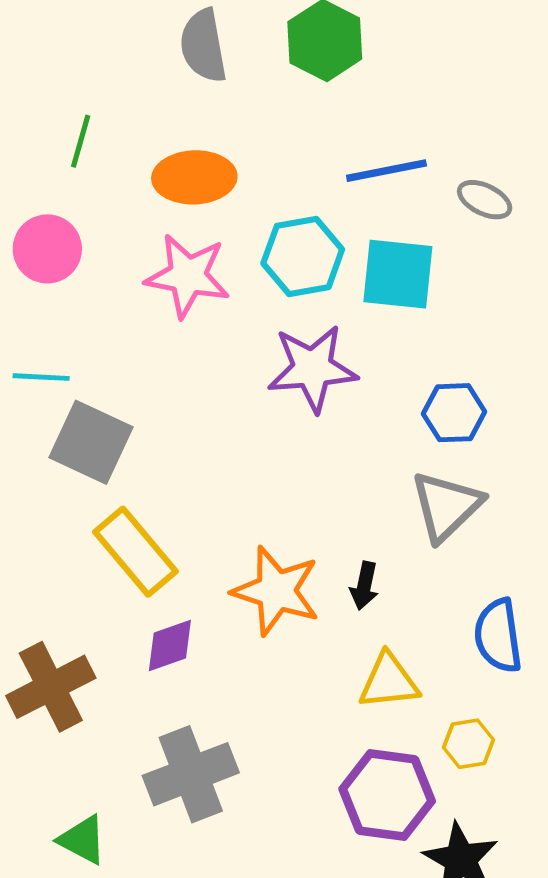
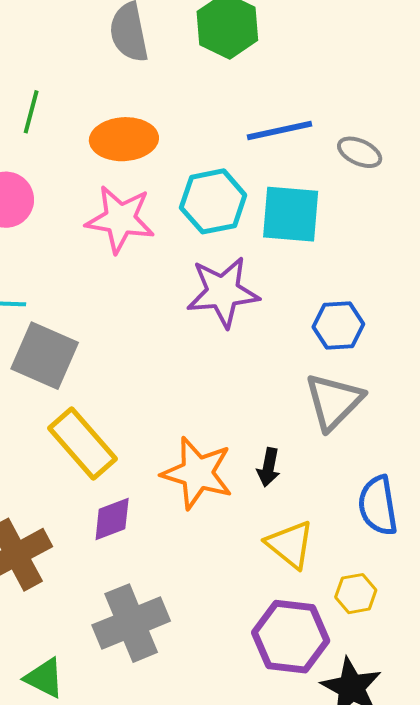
yellow triangle: (389, 681) -> (290, 544), turned 46

